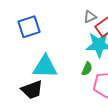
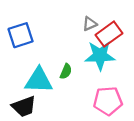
green semicircle: (87, 69) -> (66, 71), moved

